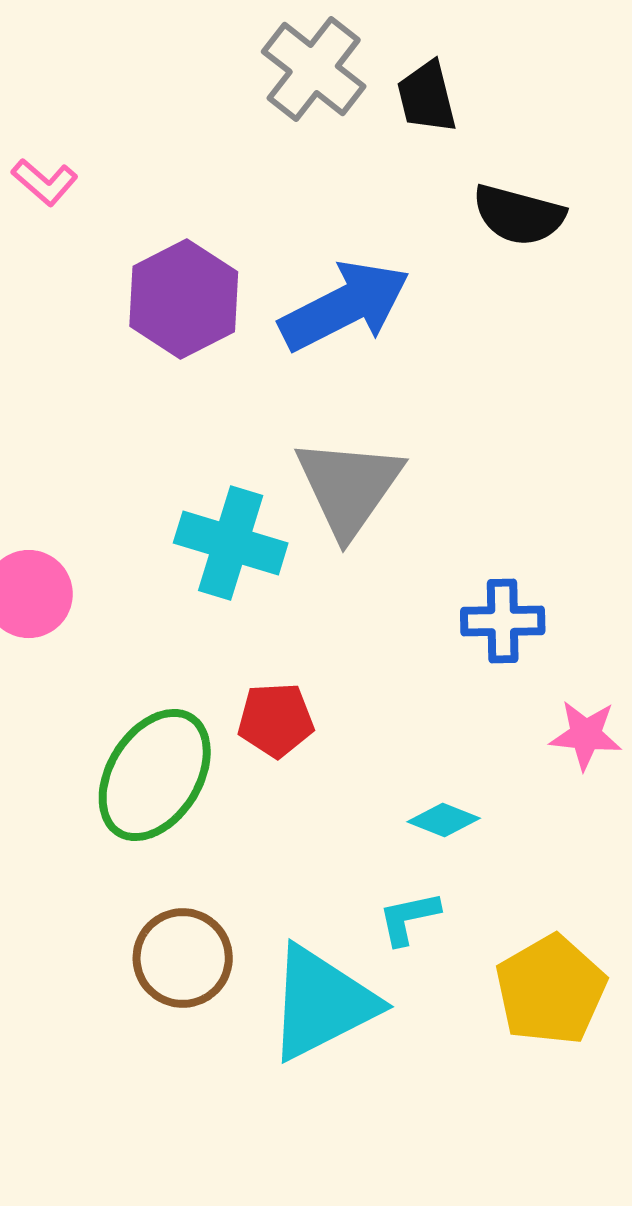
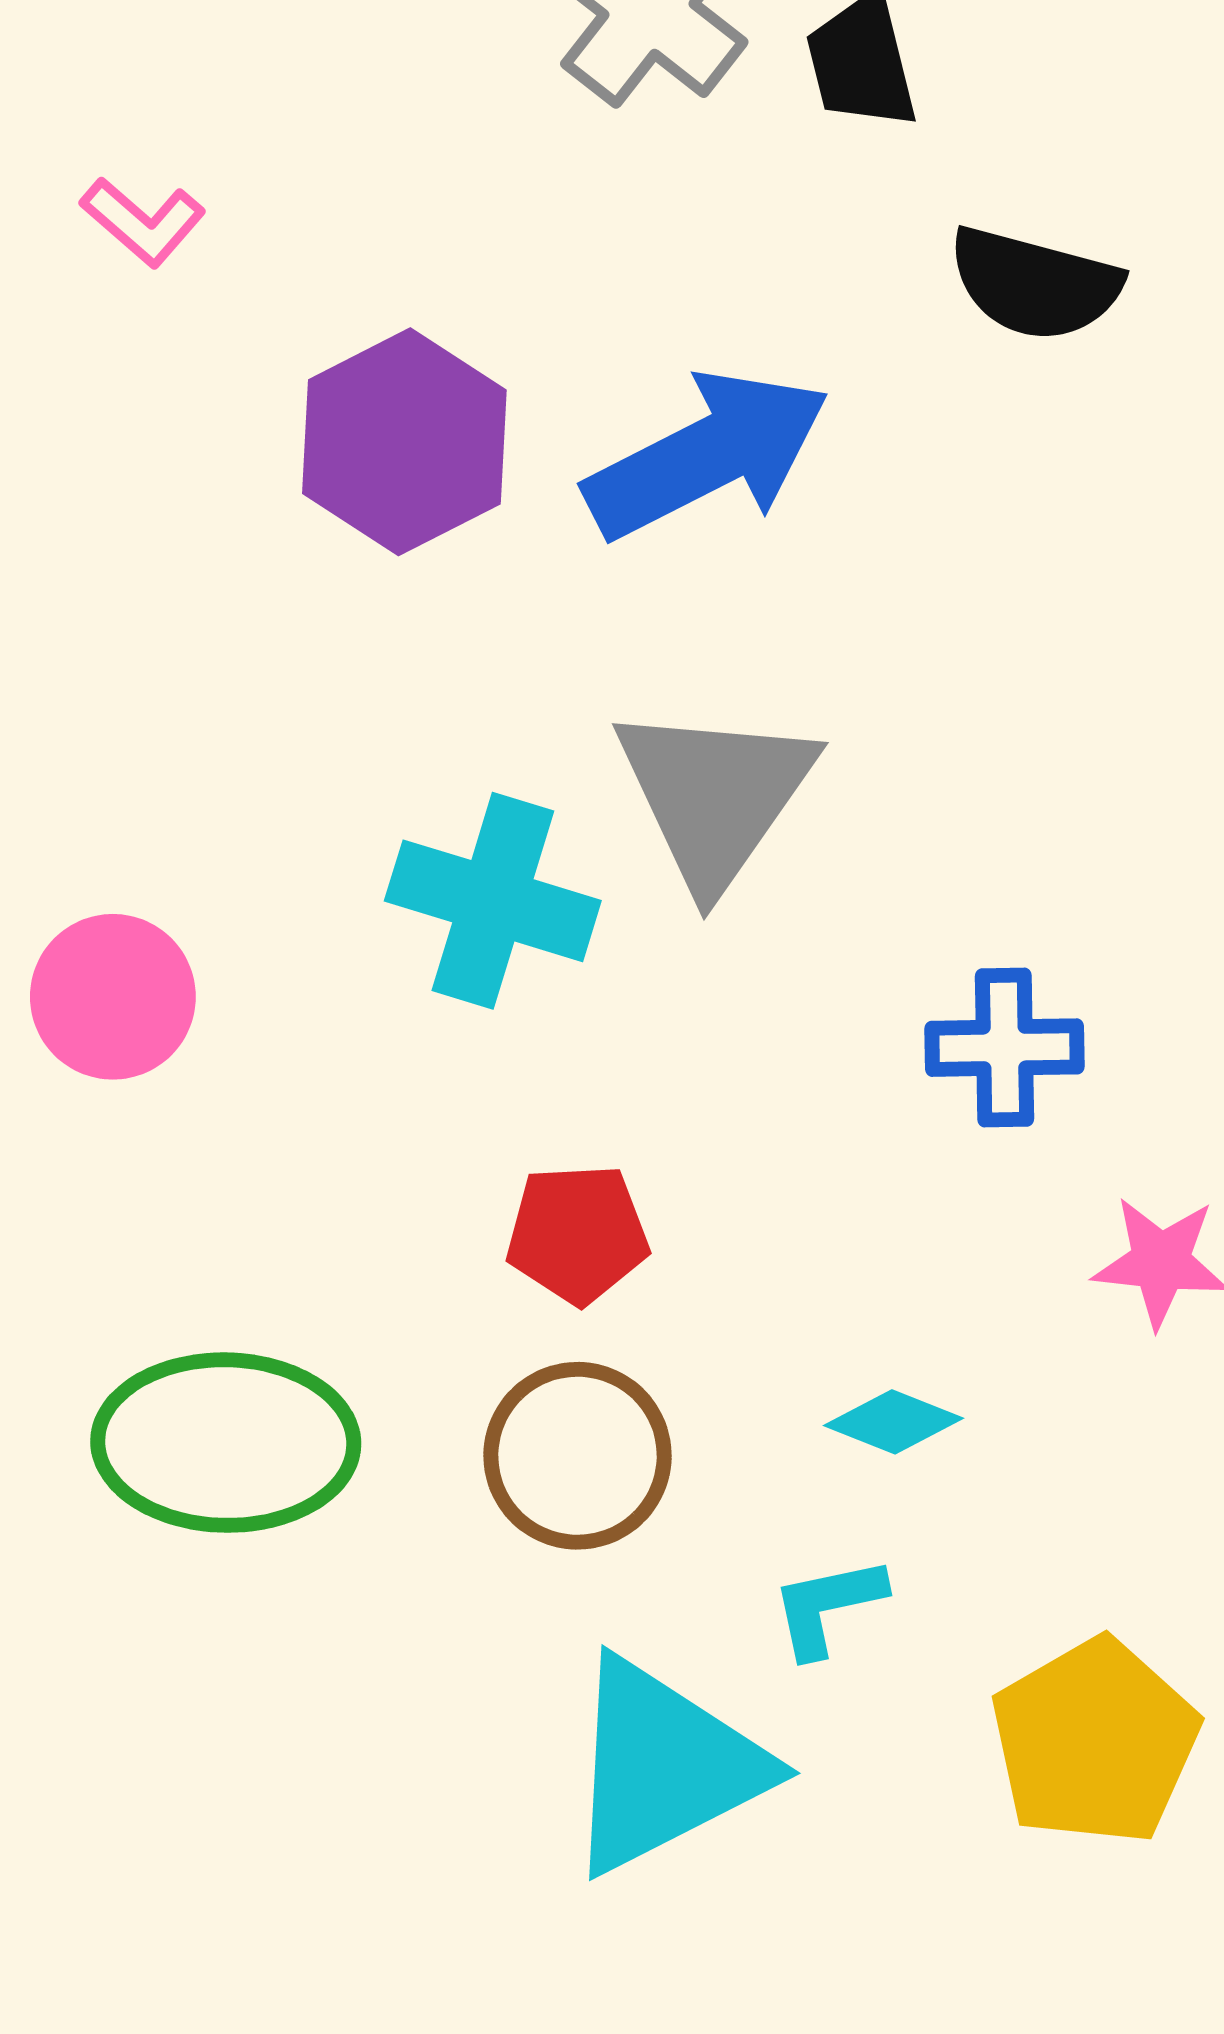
green ellipse: (155, 775) -> (226, 1443), moved, turned 59
brown circle: (183, 958) -> (578, 1456), moved

